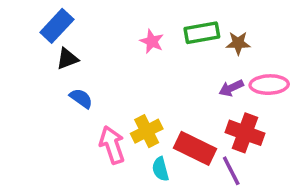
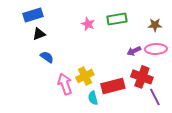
blue rectangle: (57, 26) -> (33, 15), turned 30
brown star: (238, 43) -> (155, 25), moved
red rectangle: (195, 148) -> (113, 86), turned -40
purple line: (231, 171) -> (155, 97), moved

